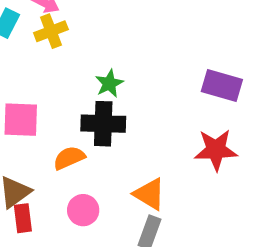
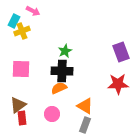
yellow cross: (51, 31) -> (22, 31), moved
purple rectangle: (222, 85) -> (121, 52), turned 54
orange semicircle: (69, 158) -> (59, 88), moved

